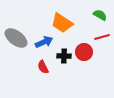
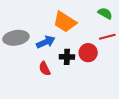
gray ellipse: (16, 38) -> (16, 38), turned -45

